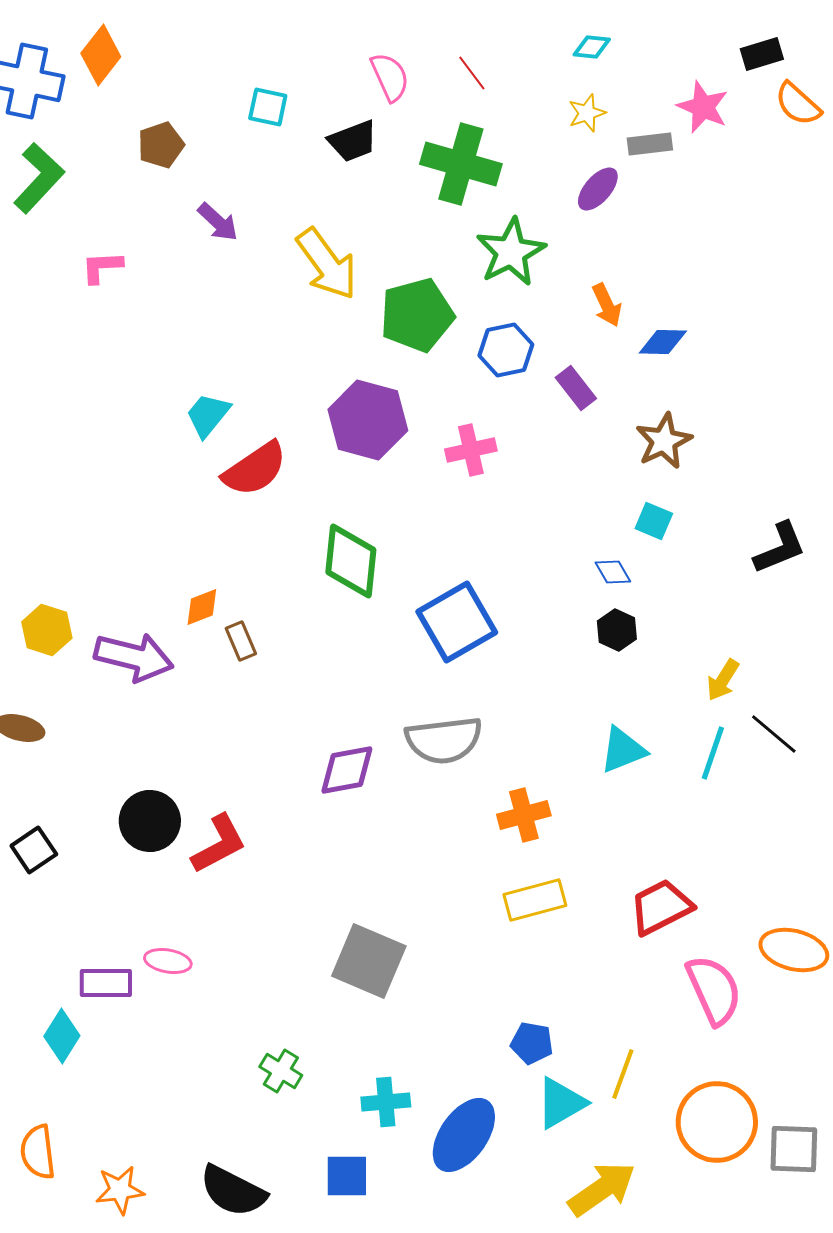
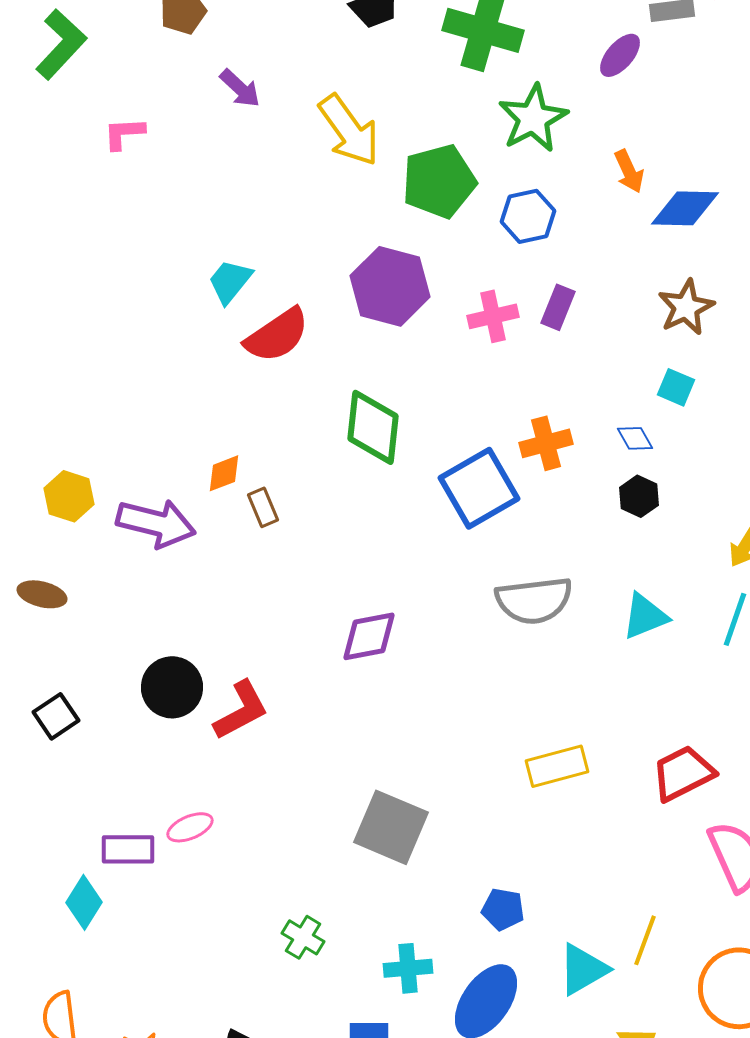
blue diamond: (663, 342) -> (685, 208), size x1.4
purple rectangle: (576, 388) -> (558, 307), moved, turned 60
gray semicircle: (444, 740) -> (534, 600), moved
orange cross: (524, 815) -> (546, 443), moved
pink ellipse: (168, 961) -> (190, 827), turned -33
blue pentagon: (532, 1043) -> (503, 909), moved

